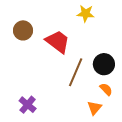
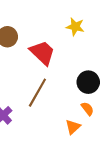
brown line: (76, 72) -> (37, 93), moved

